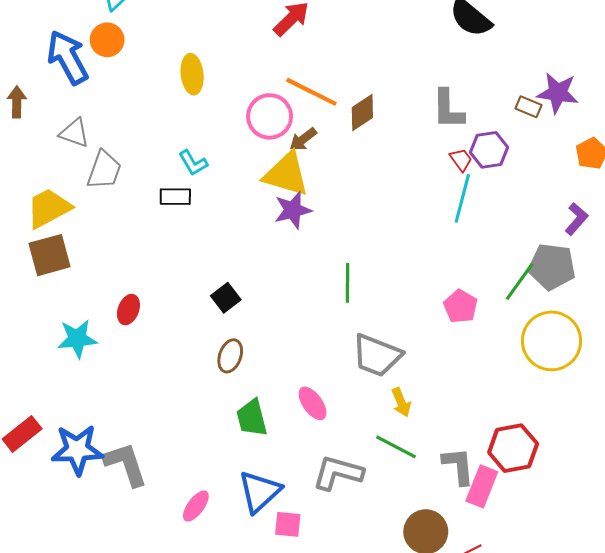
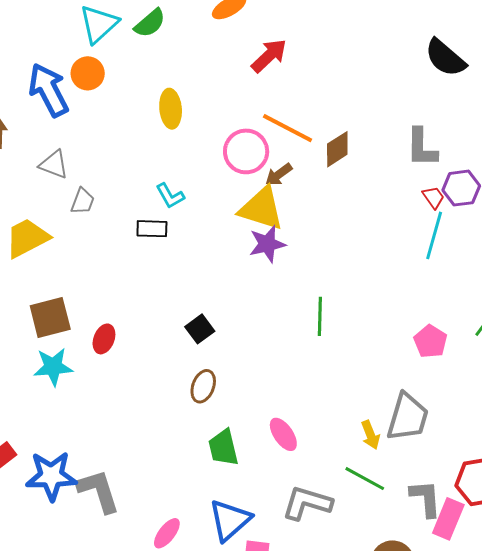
gray trapezoid: (104, 170) -> (83, 201), size x0.7
brown square: (49, 255) -> (50, 318), moved
gray trapezoid: (377, 355) -> (408, 417), moved, turned -96

